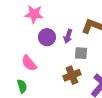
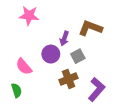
purple circle: (47, 37) -> (51, 54), moved
gray square: (81, 53) -> (78, 56), turned -32

